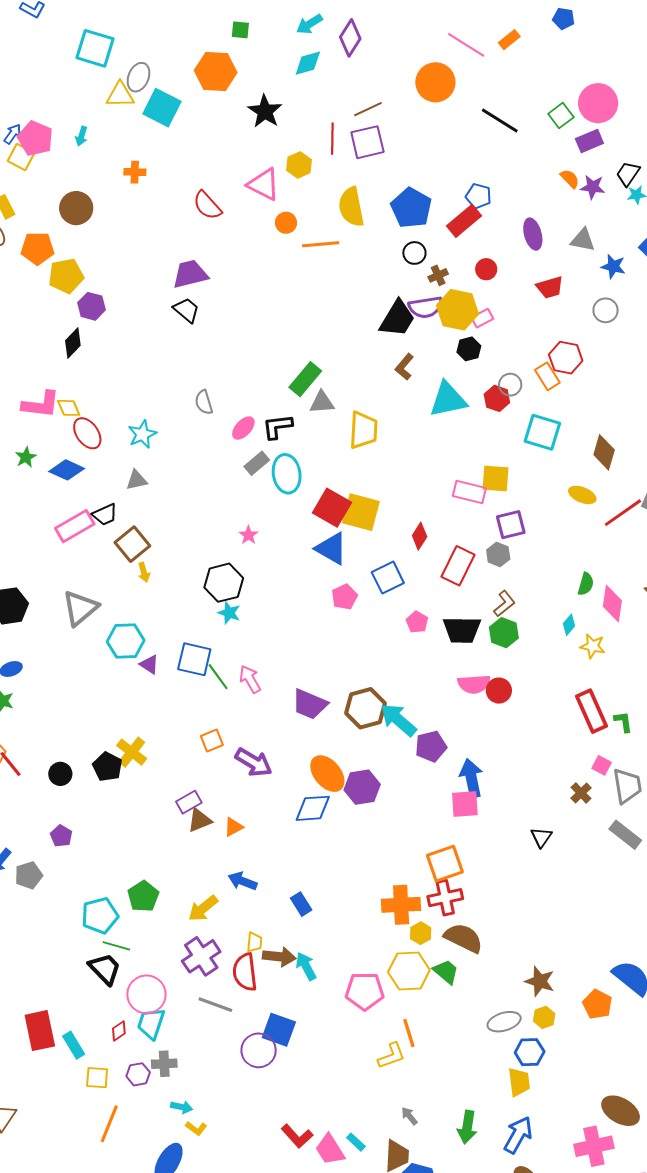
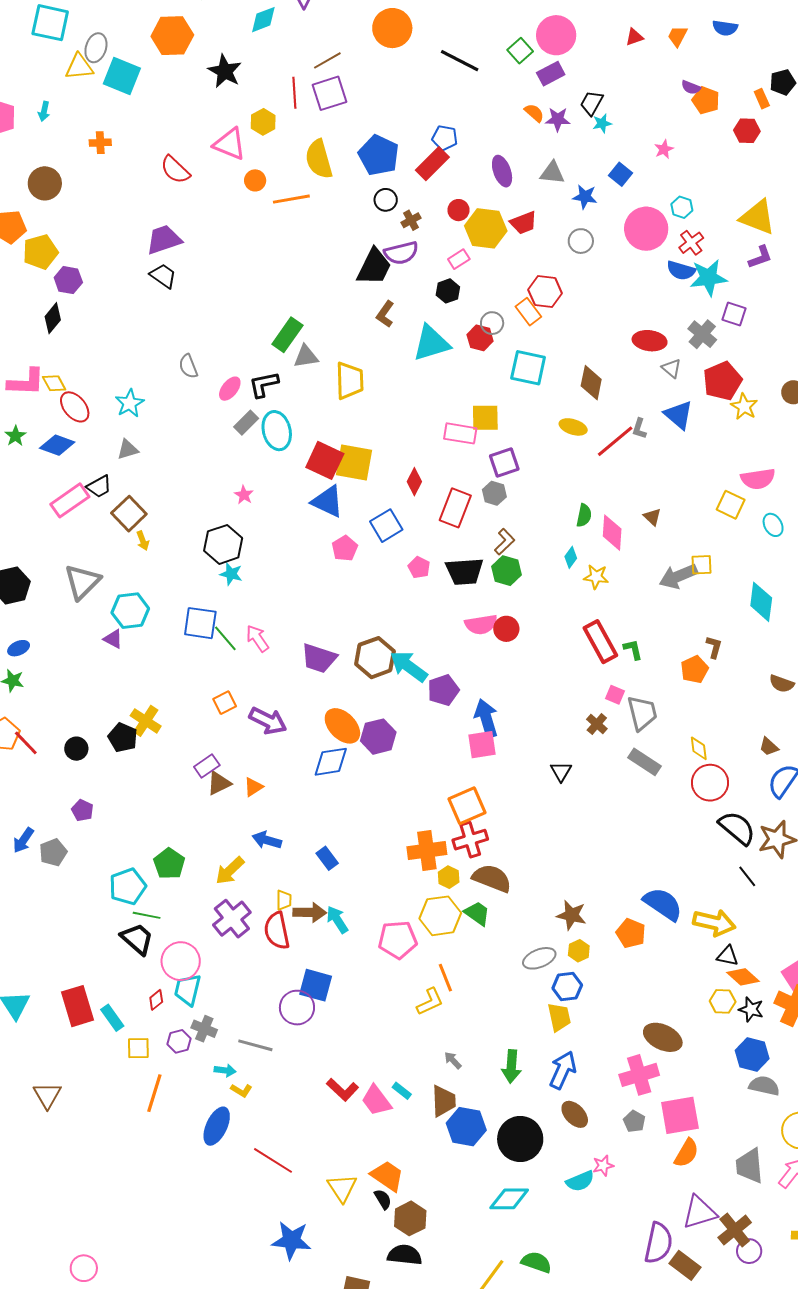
yellow hexagon: (457, 310) -> (486, 228), moved
purple triangle: (149, 664) -> (113, 639), moved
gray line: (215, 1005) -> (255, 1045), moved
gray cross: (164, 1064) -> (204, 1029), turned 30

